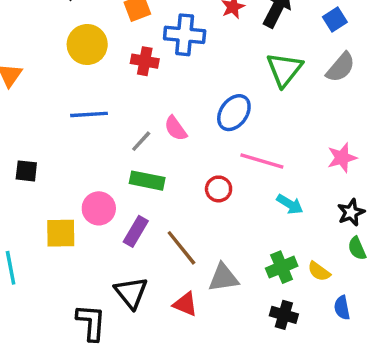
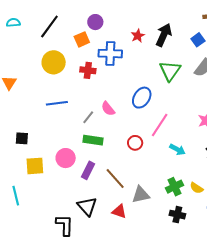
pink line: (262, 161) -> (160, 125), turned -70
yellow square: (61, 233) -> (35, 166), moved

